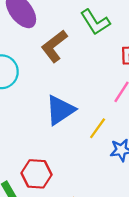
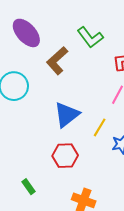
red hexagon: (36, 174) -> (65, 156), moved

